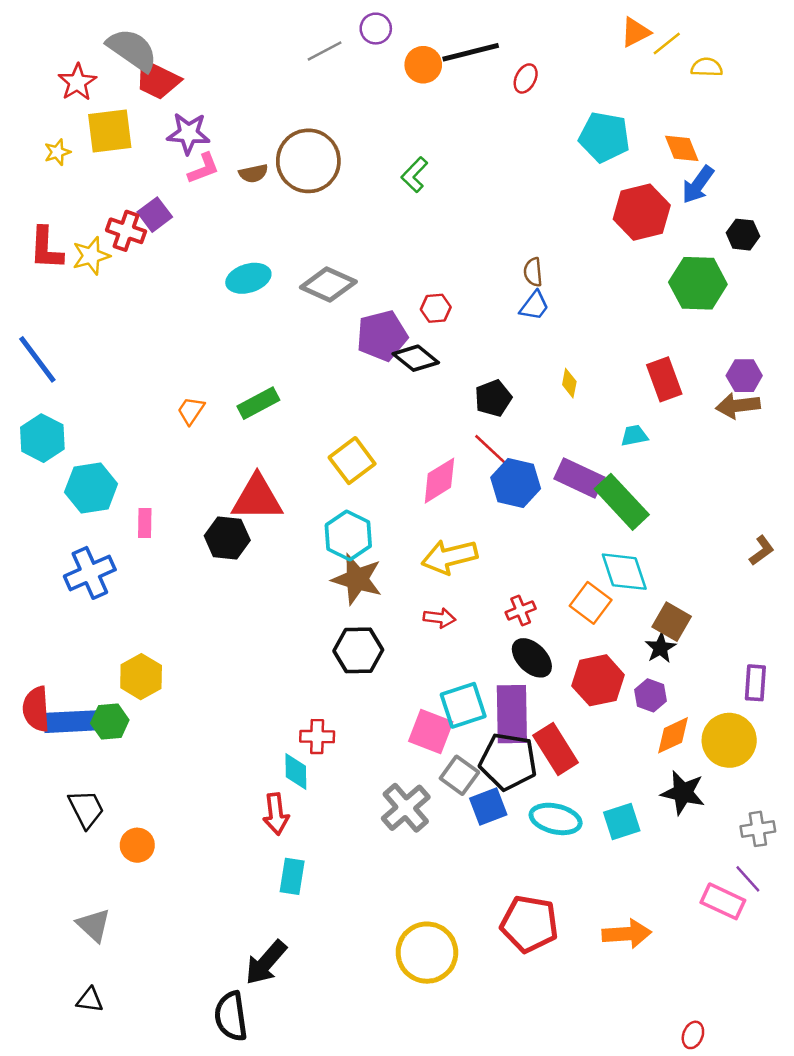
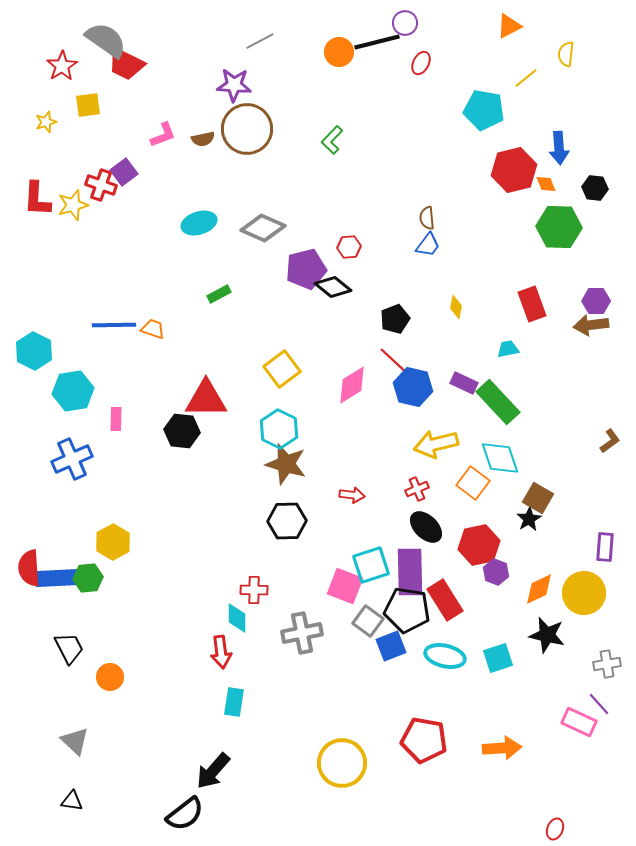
purple circle: (376, 29) -> (405, 23), moved
yellow line: (667, 44) -> (526, 78), moved
yellow semicircle: (707, 67) -> (566, 54), turned -85
yellow square: (110, 131) -> (88, 105), size x0.7
purple star: (188, 133) -> (234, 85), moved
orange diamond: (682, 148) -> (546, 184), moved, size x0.7
blue arrow: (698, 185) -> (559, 148), turned -40
blue line: (37, 359) -> (114, 325), moved, turned -54
green rectangle: (258, 403) -> (219, 294), moved, size x0.7
orange trapezoid: (191, 411) -> (153, 329), turned 75
purple rectangle: (579, 478) -> (464, 383), size x0.7
yellow arrow: (449, 557) -> (436, 444), moved
purple hexagon: (650, 695) -> (496, 572), moved
gray cross: (406, 808) -> (302, 633), moved, turned 30
black semicircle: (231, 1016) -> (185, 814), turned -120

